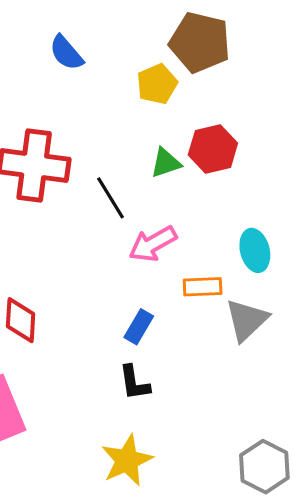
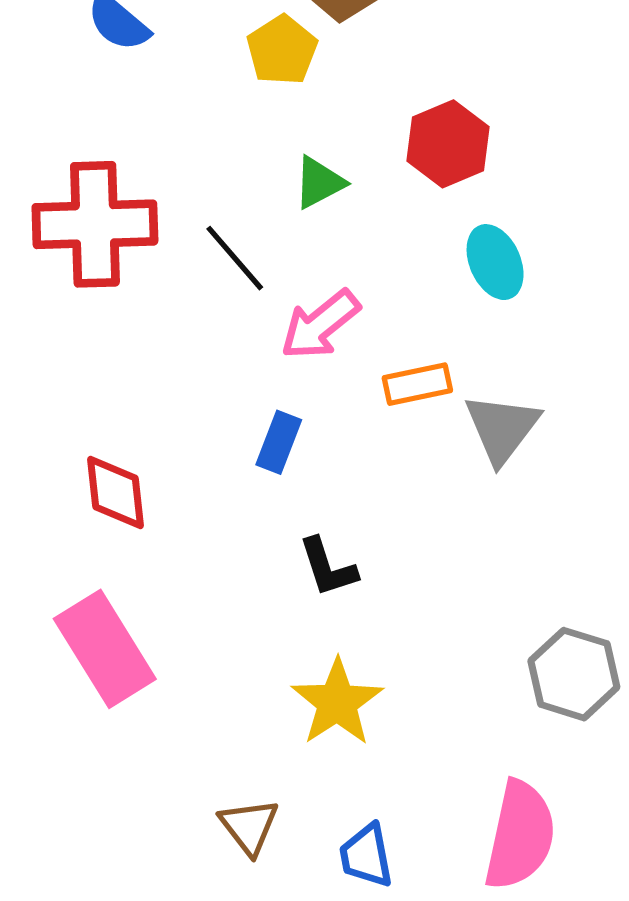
red hexagon: (213, 149) -> (448, 144), moved
cyan ellipse: (255, 250) -> (495, 262), moved
blue rectangle: (139, 327) -> (279, 442), moved

